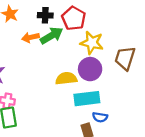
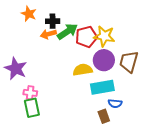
black cross: (45, 15) -> (53, 21), moved
red pentagon: (74, 18) -> (86, 37), moved, turned 30
brown trapezoid: (125, 58) -> (129, 62), moved

